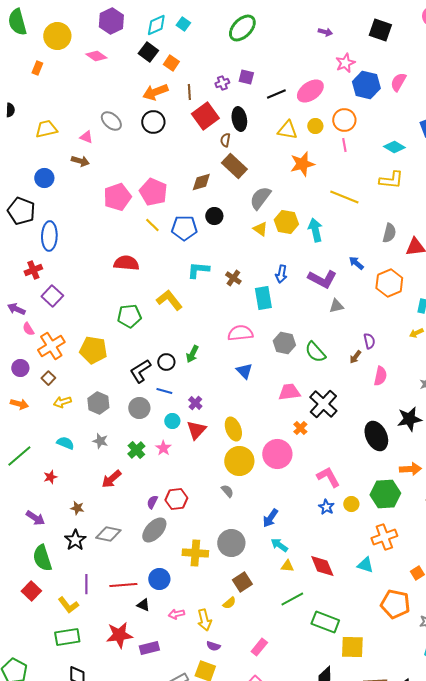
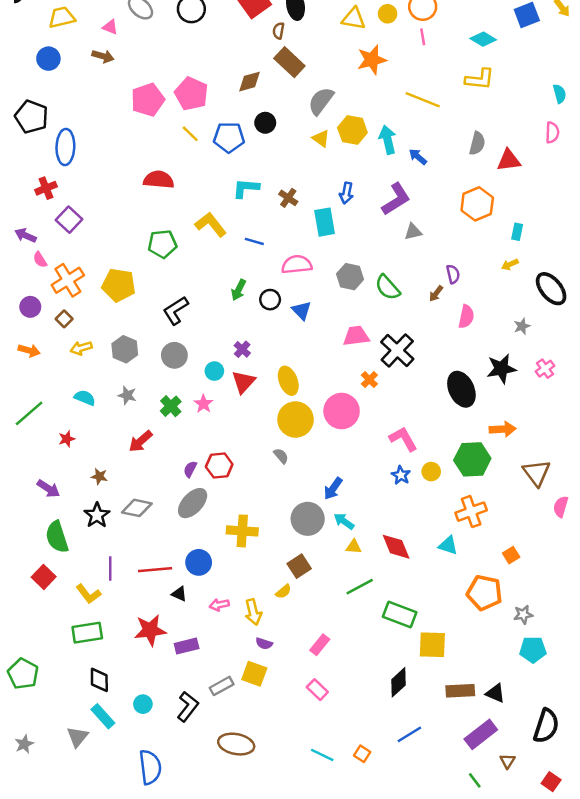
blue circle: (44, 178) -> (48, 59), moved
blue arrow: (356, 263) -> (418, 157), moved
purple L-shape: (322, 279) -> (396, 199), turned -60
black circle: (166, 362) -> (270, 300), moved
blue line: (164, 391) -> (254, 241), moved
gray circle: (231, 543) -> (308, 519), moved

